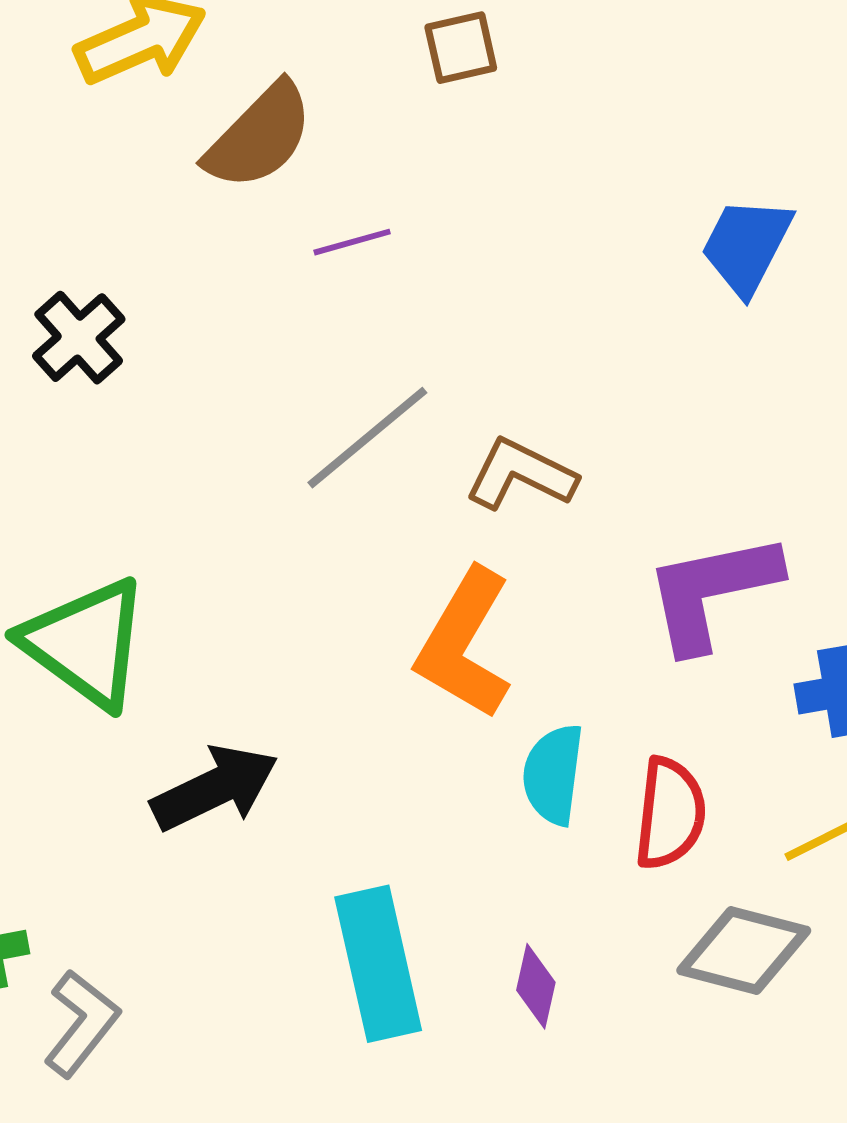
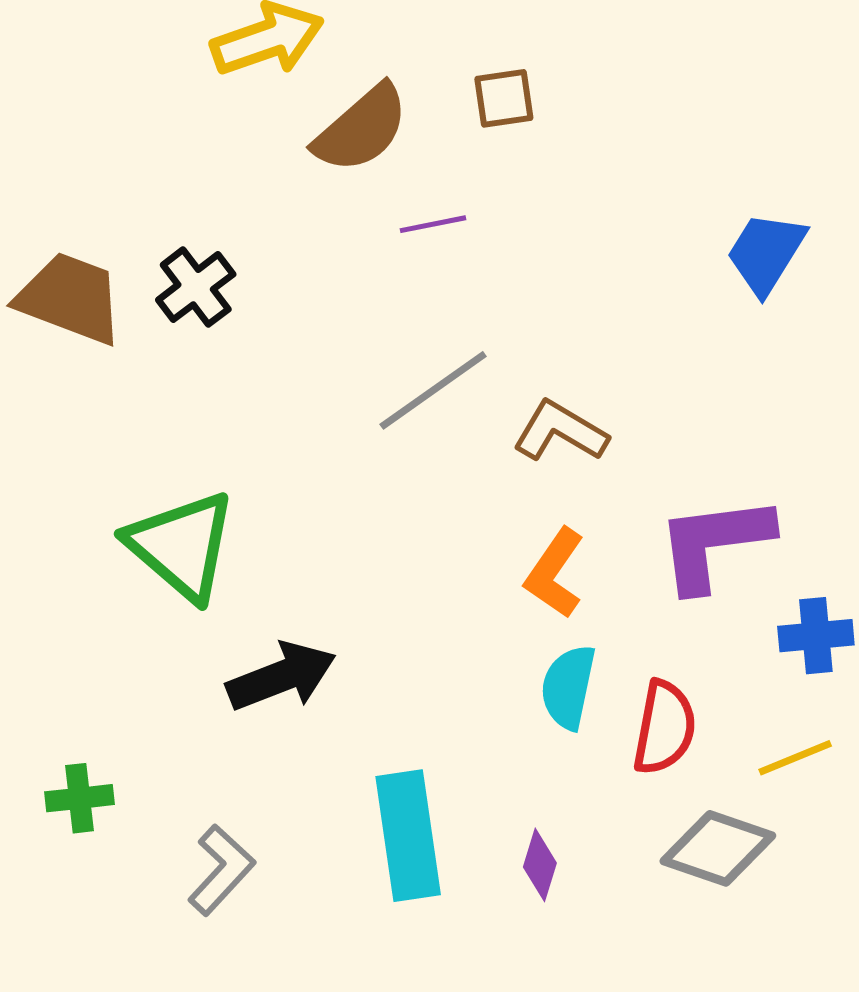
brown square: (461, 48) -> (504, 98), moved
orange L-shape: (464, 644) -> (555, 573), moved, size x0.7
gray L-shape: (81, 1023) -> (221, 870), moved

